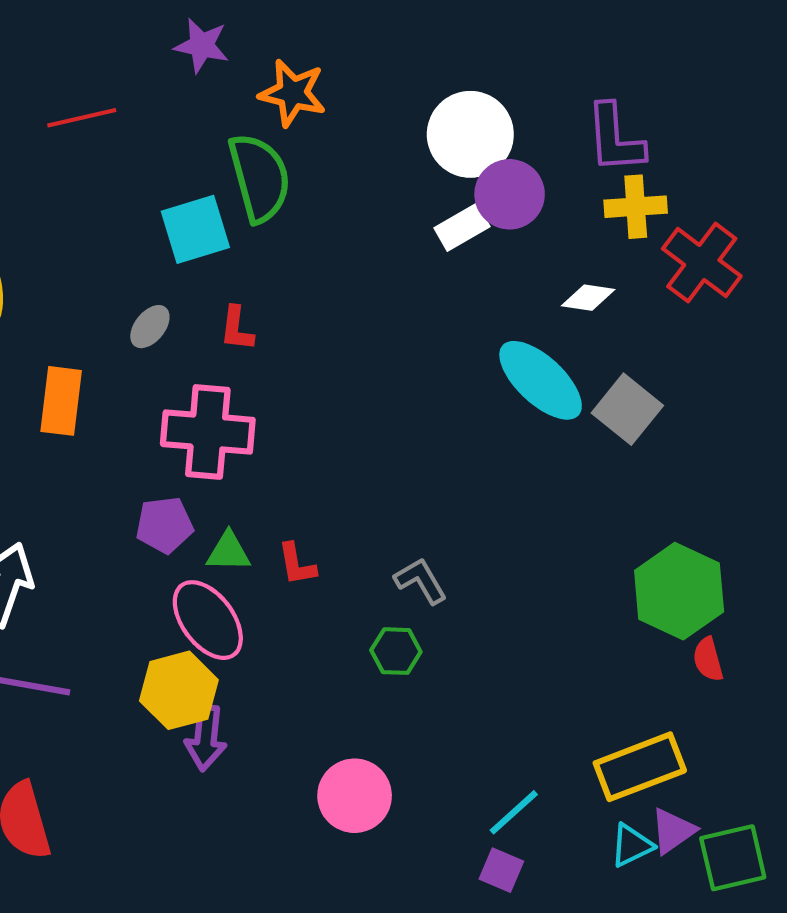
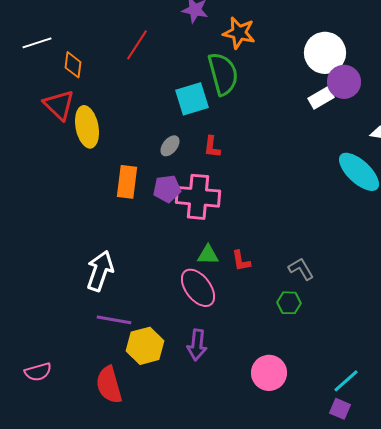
red line: (82, 118) -> (137, 45), turned -44
purple pentagon: (164, 525) -> (167, 189), moved
yellow hexagon: (179, 690) -> (145, 346), moved

